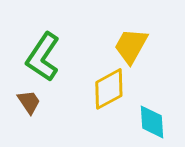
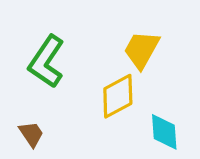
brown trapezoid: (29, 102) -> (31, 134), moved

